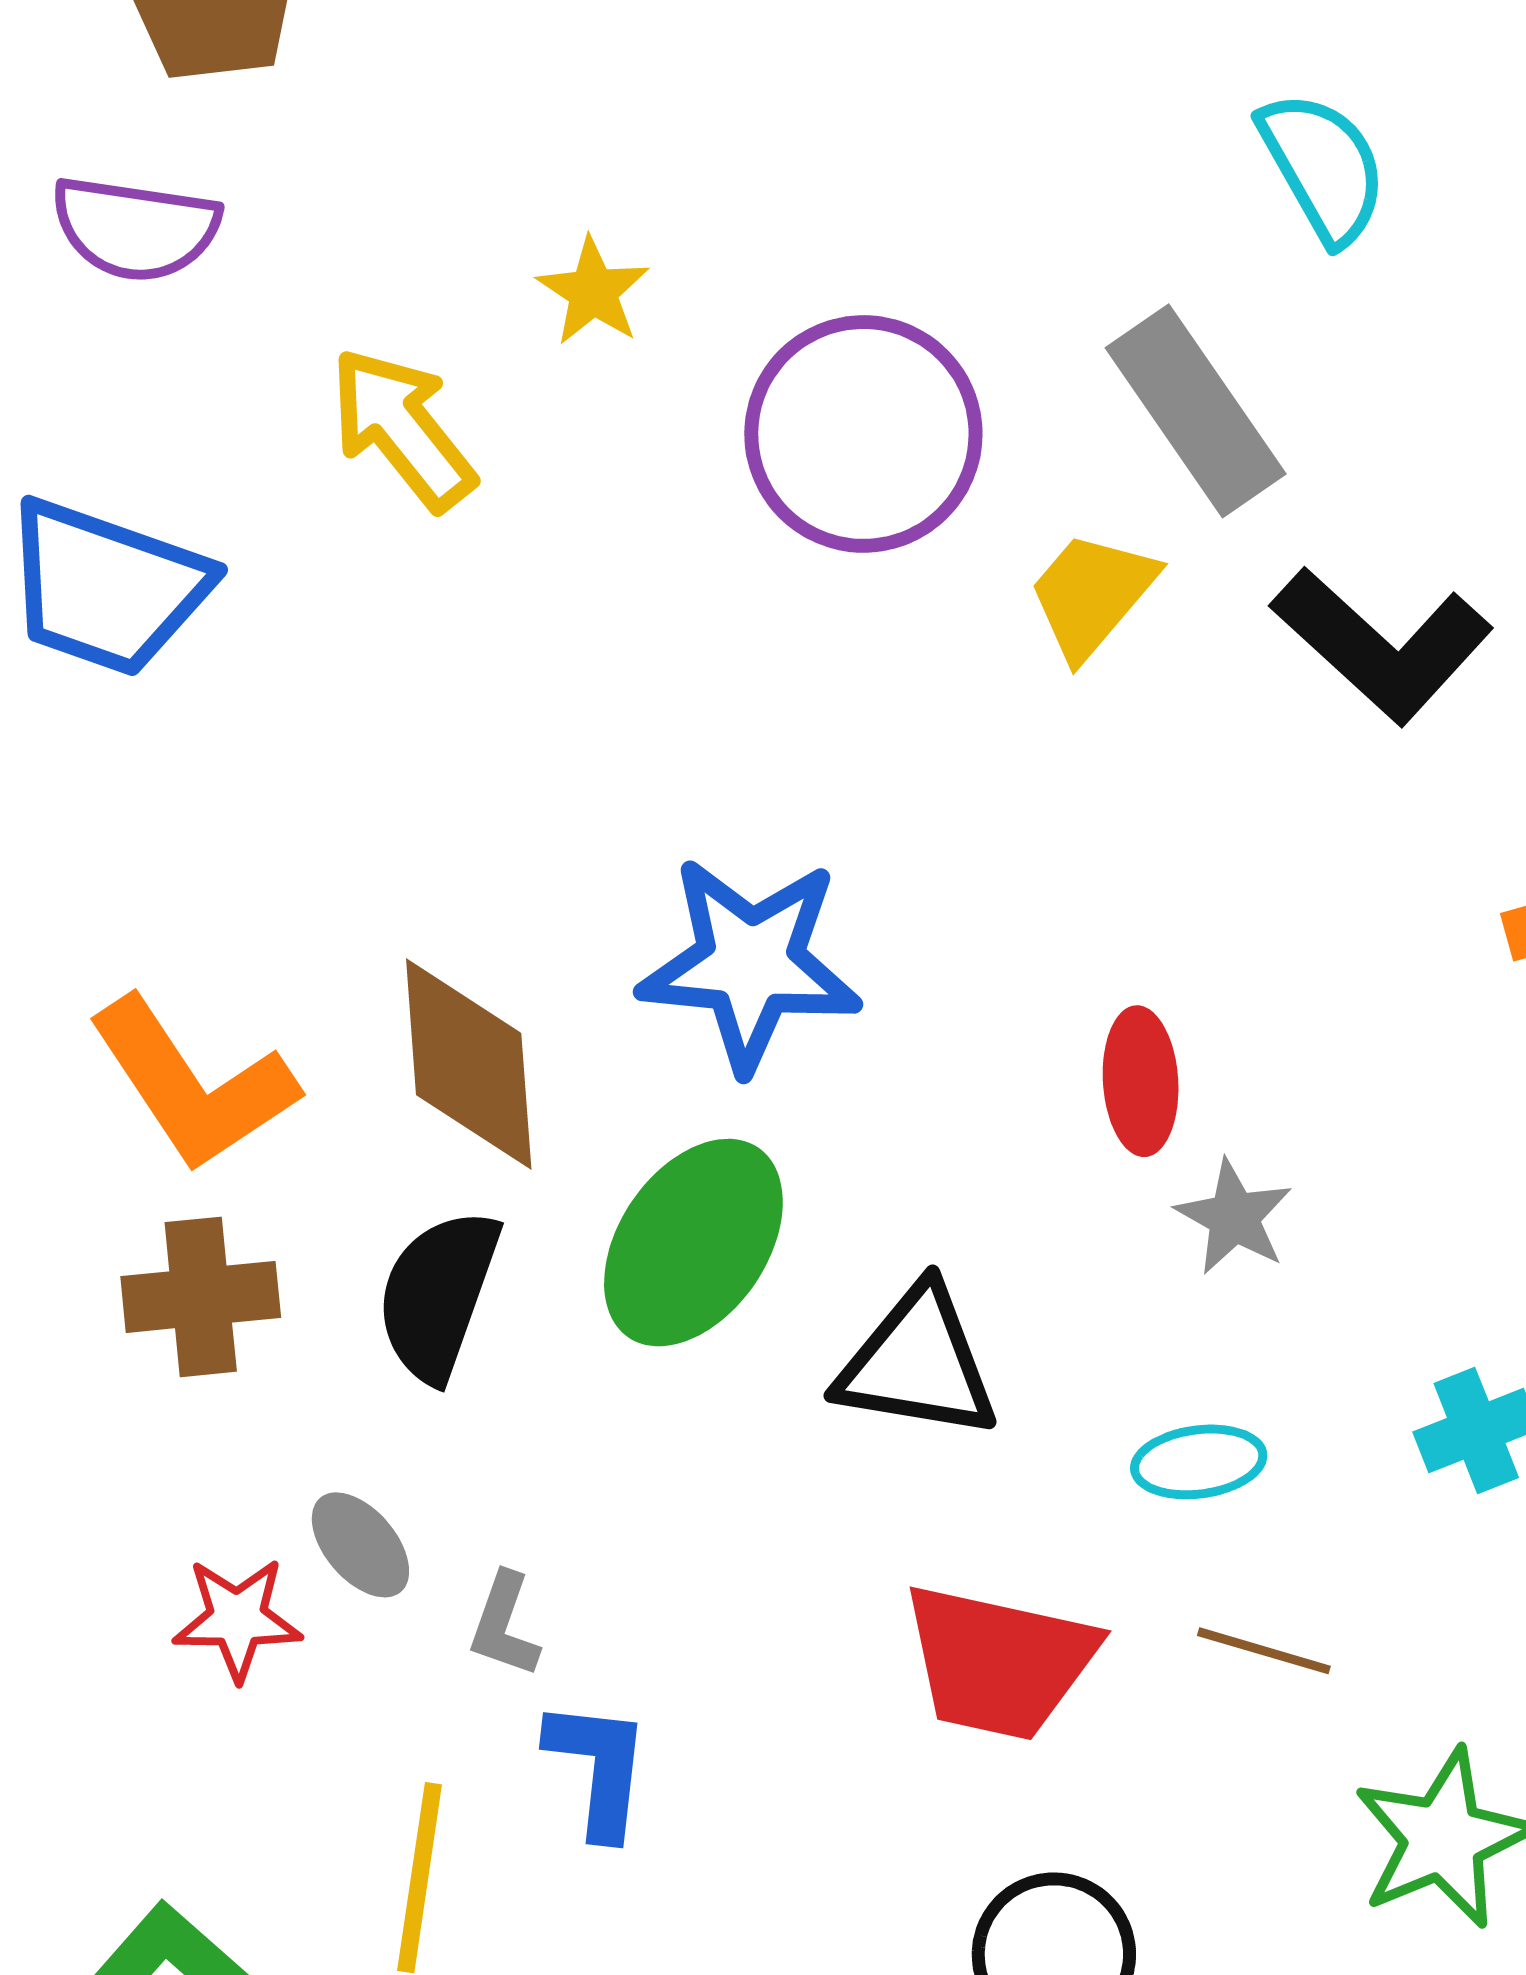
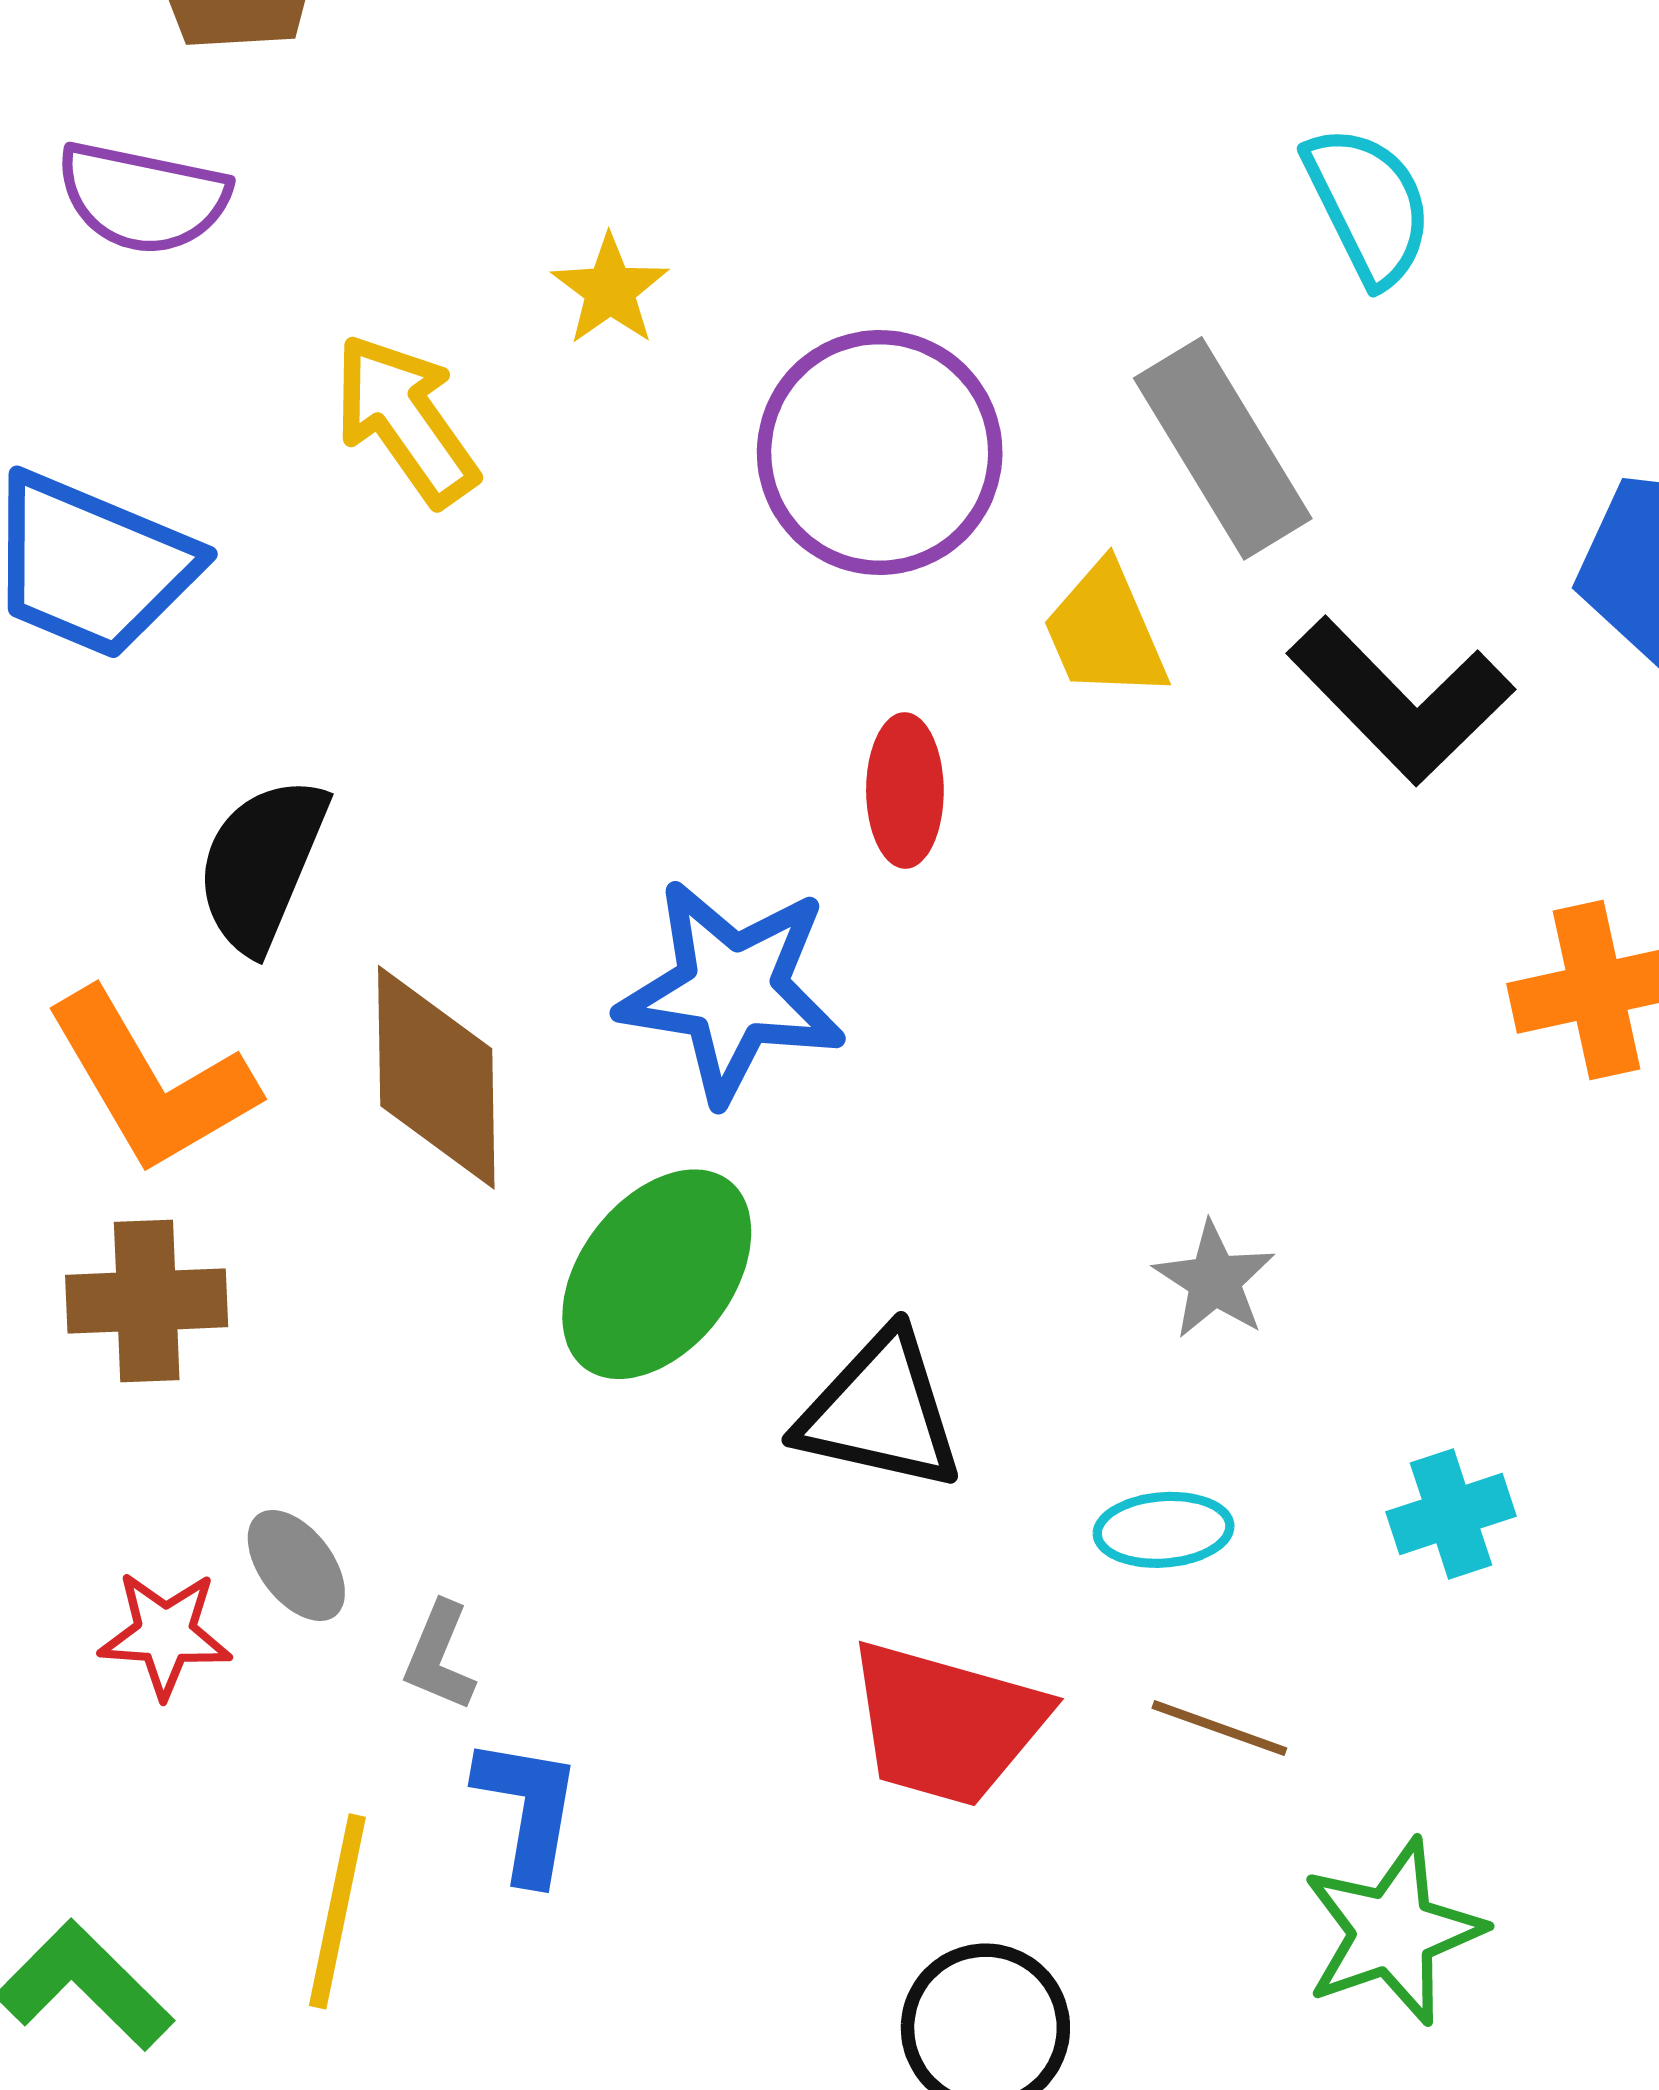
yellow trapezoid: (1092, 595) -> (1105, 631), turned -67
red ellipse: (1141, 1081) -> (905, 791), moved
black semicircle: (438, 1295) -> (262, 864), moved

